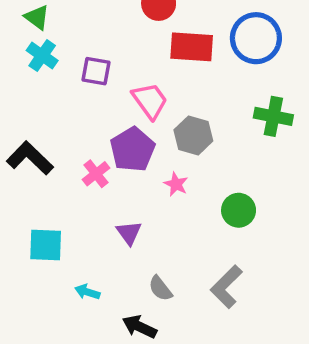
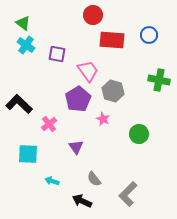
blue circle: (256, 38) -> (149, 35), size x0.6
pink cross: (96, 174) -> (49, 124), moved
gray L-shape: (226, 287) -> (128, 194), moved

